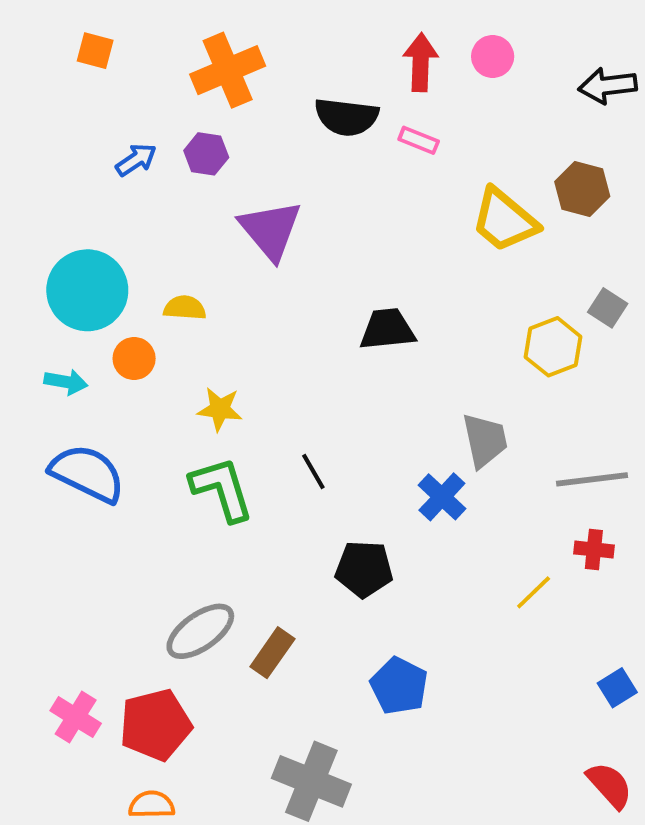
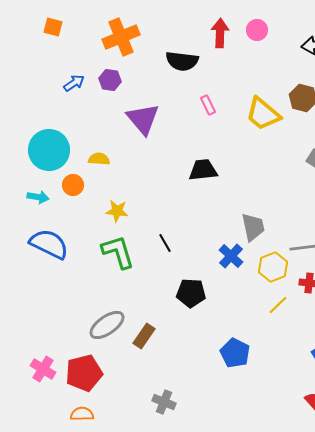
pink rectangle: (419, 140) -> (208, 105), moved, turned 42
yellow hexagon: (553, 347) -> (273, 267), moved
blue pentagon: (399, 686) -> (235, 353), moved
gray cross: (311, 781) -> (164, 402), size x0.6

